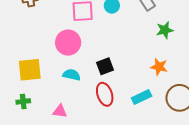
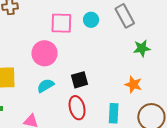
cyan semicircle: (72, 75) -> (46, 86), turned -48
cyan rectangle: (142, 97) -> (114, 113), turned -66

